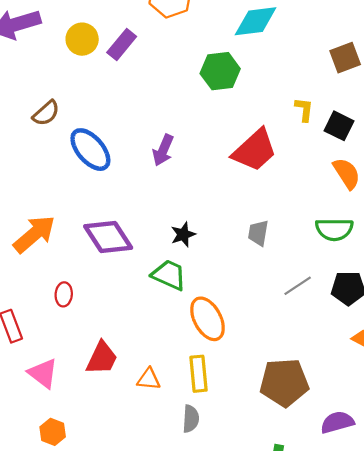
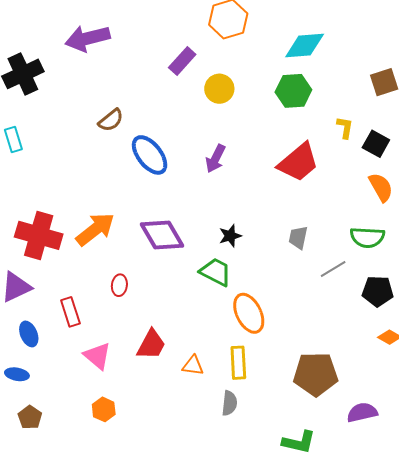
yellow circle: (82, 39) -> (219, 89), moved
green hexagon: (220, 71) -> (293, 91), moved
gray line: (298, 286) -> (333, 269), moved

